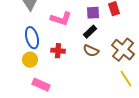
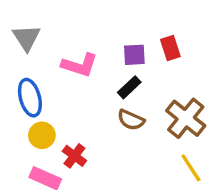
red cross: (58, 51) -> (74, 156), moved, turned 32
yellow circle: (30, 60) -> (42, 135), moved

